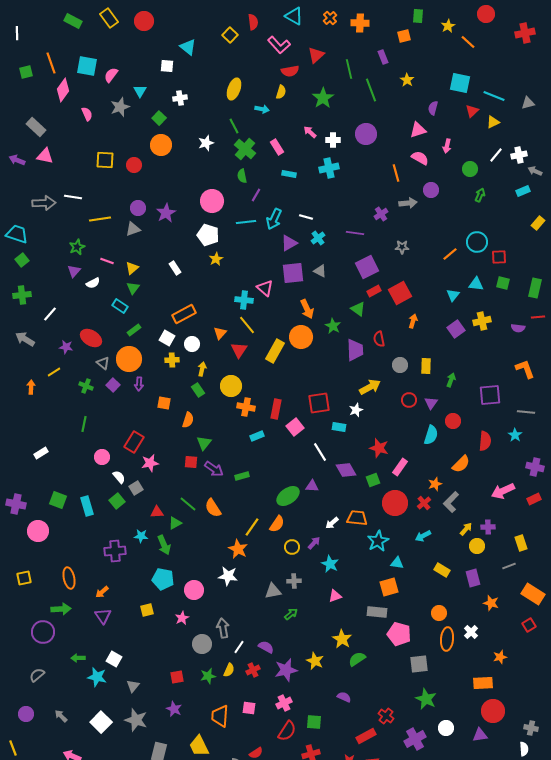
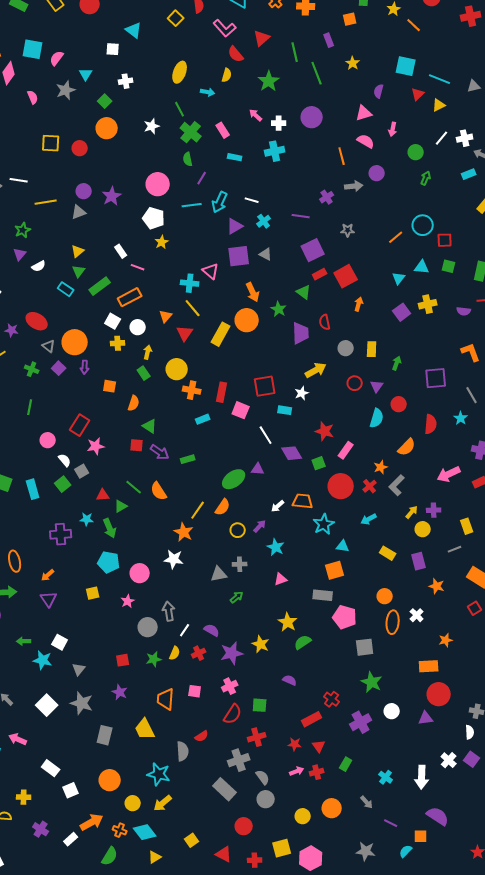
red semicircle: (290, 71) -> (236, 54), turned 60
pink line: (107, 261) -> (138, 267), moved
green rectangle: (134, 330) -> (100, 286), moved, size x1.5
gray line: (526, 412) -> (472, 395), turned 54
pink square: (295, 427) -> (241, 410), turned -30
green triangle: (204, 443) -> (150, 426), turned -35

